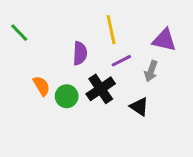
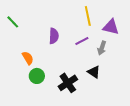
yellow line: (111, 30) -> (88, 16), moved
black cross: (101, 89) -> (68, 83), moved
green circle: (67, 96) -> (37, 76), moved

